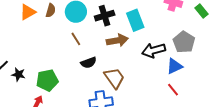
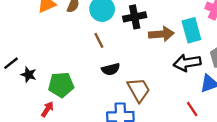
cyan rectangle: (135, 20) -> (191, 30), moved
brown arrow: (117, 40) -> (161, 34), moved
red line: (173, 90) -> (192, 109), moved

